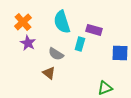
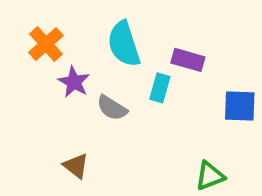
purple star: (28, 43) -> (74, 82), moved
brown triangle: (49, 73) -> (76, 166), moved

